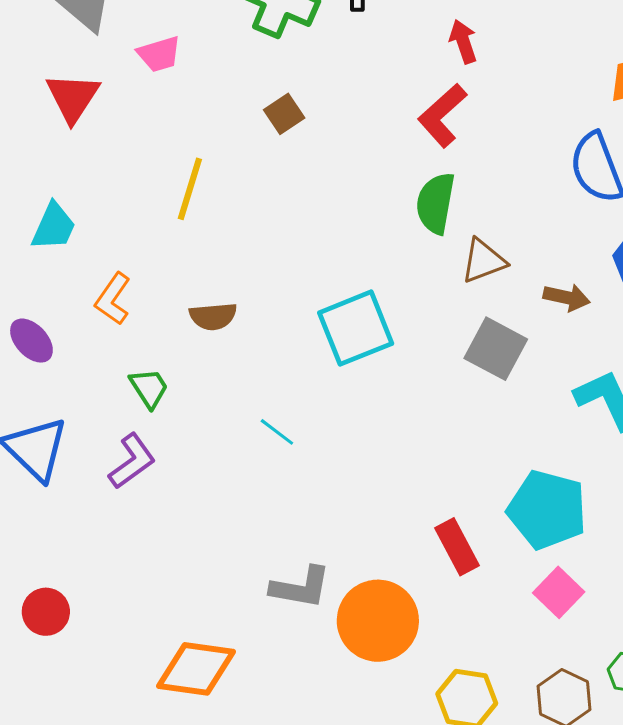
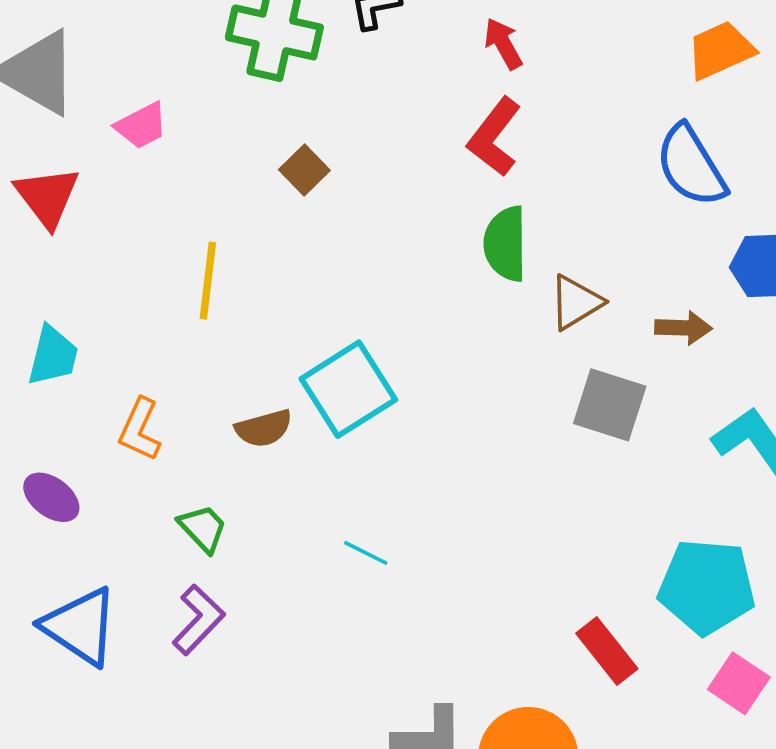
cyan square: (356, 328) -> (348, 389), moved

